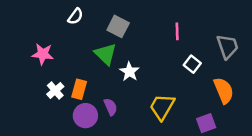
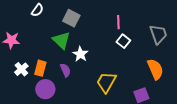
white square: (192, 64) -> (123, 41), moved
purple semicircle: (111, 107) -> (65, 70), moved

